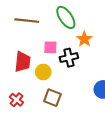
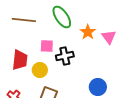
orange star: (84, 39) -> (88, 32), moved

